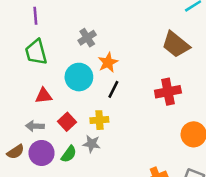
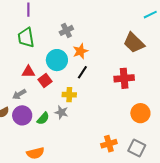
red square: (67, 122) -> (45, 80), moved
gray arrow: (35, 126) -> (19, 94), turned -40

